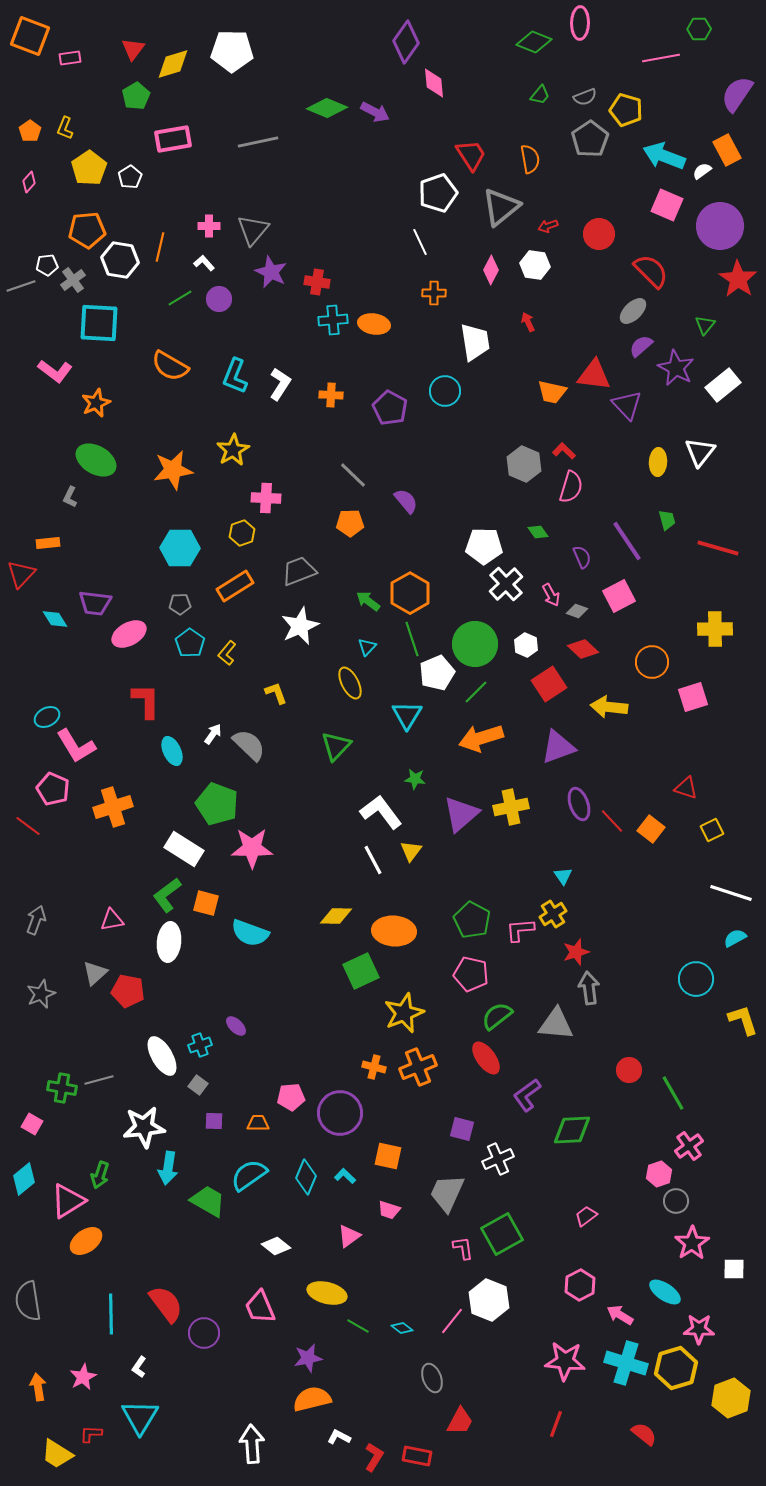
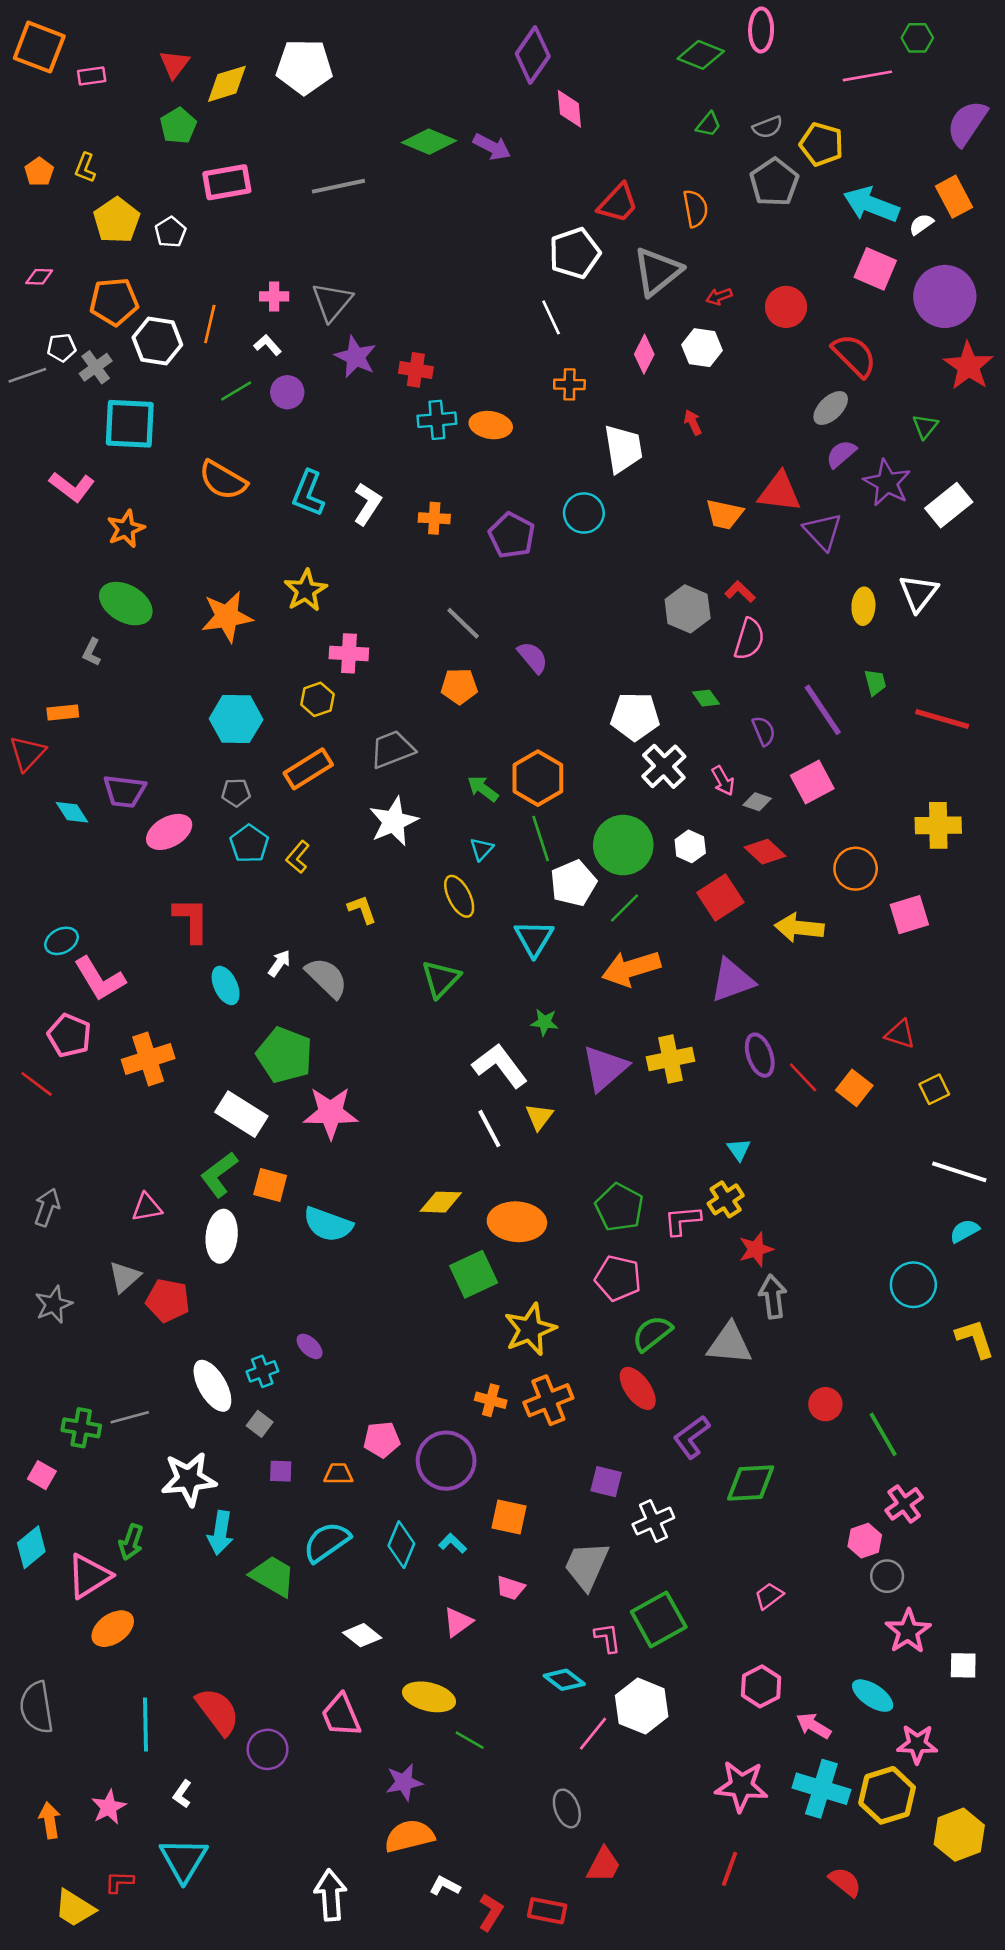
red trapezoid: (471, 155) -> (618, 203), turned 76
pink diamond: (29, 182) -> (39, 277), moved, turned 50
cyan diamond: (402, 1328) -> (564, 1680), moved, size x1.4

